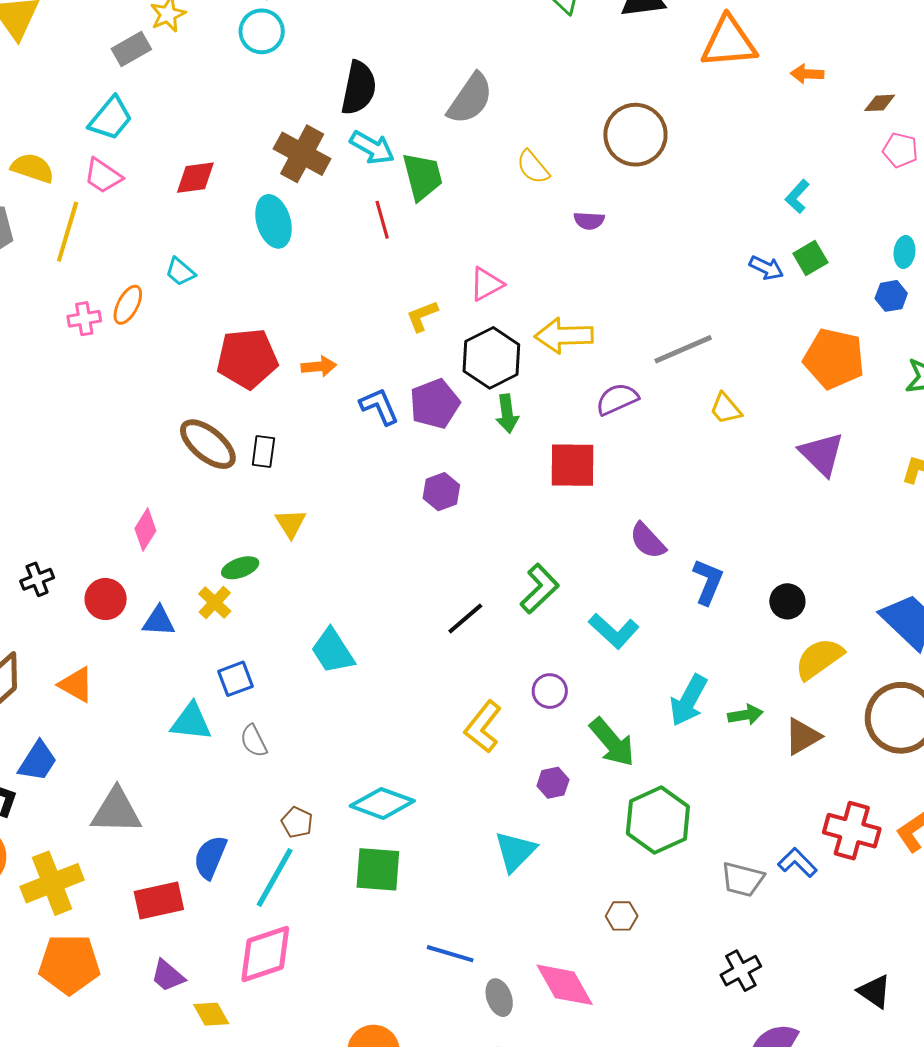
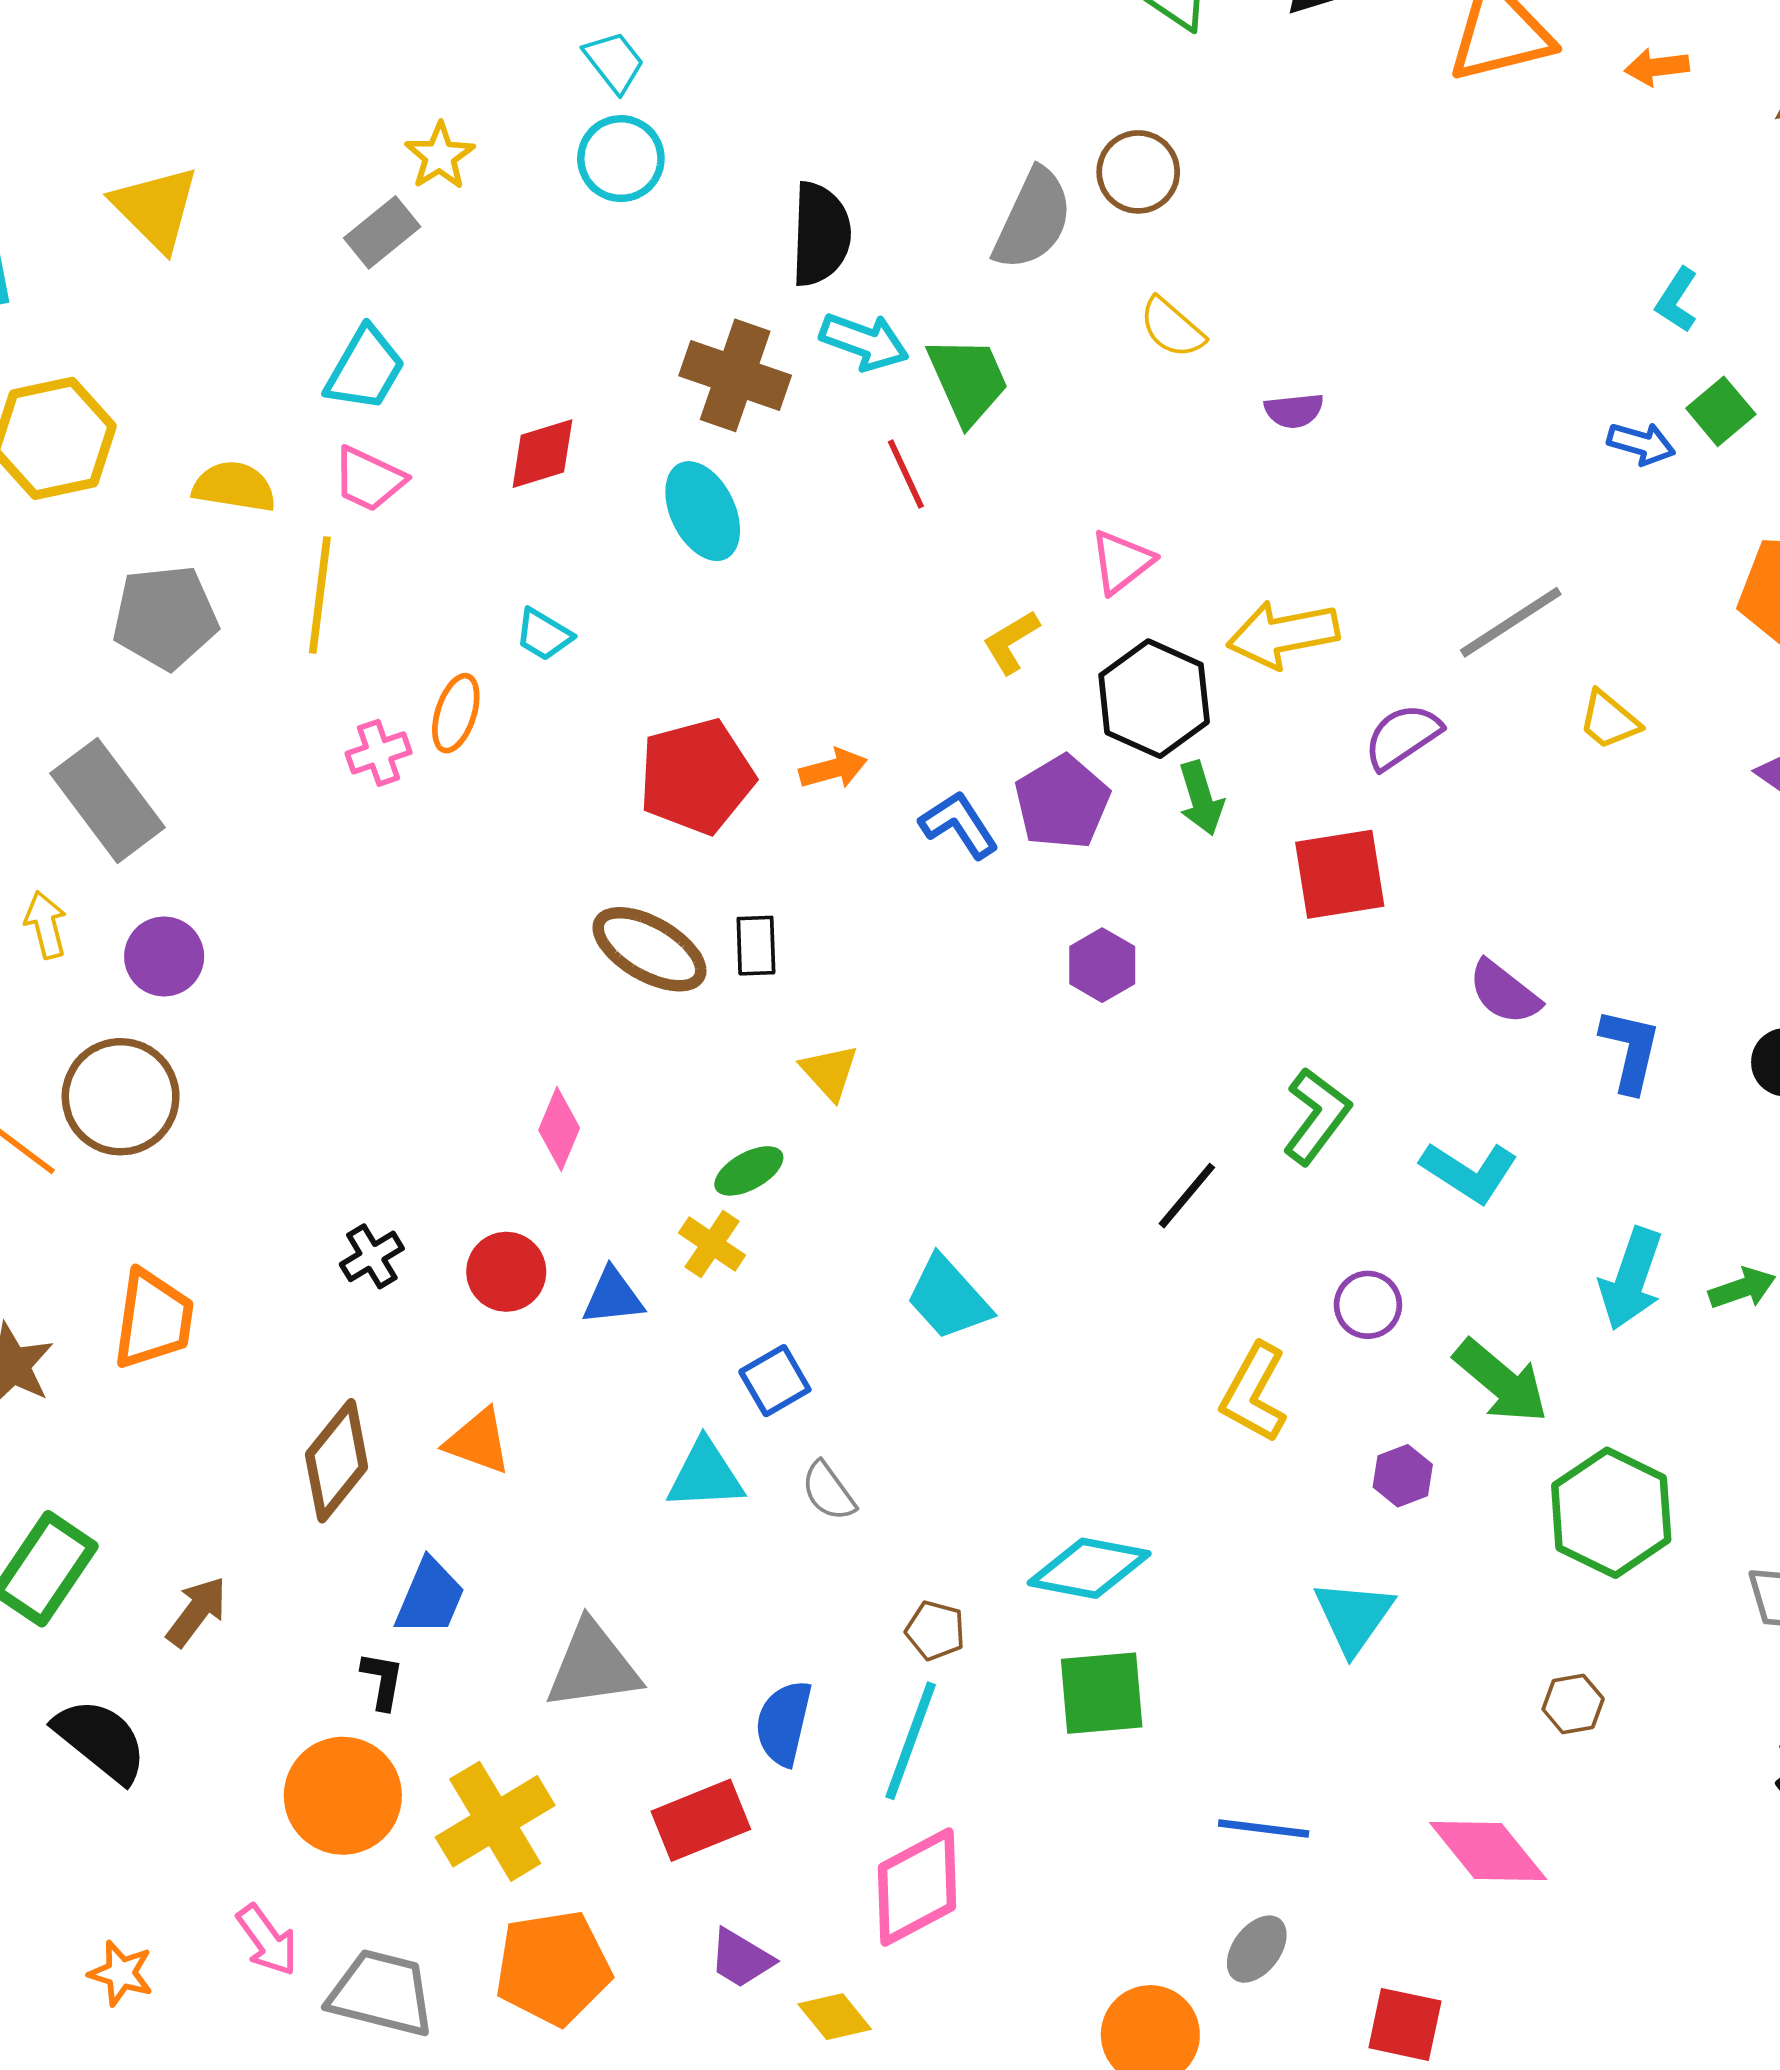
brown circle: (635, 135) -> (1138, 172), moved, size x0.7
gray ellipse: (499, 998) -> (1257, 1949), moved, turned 66

